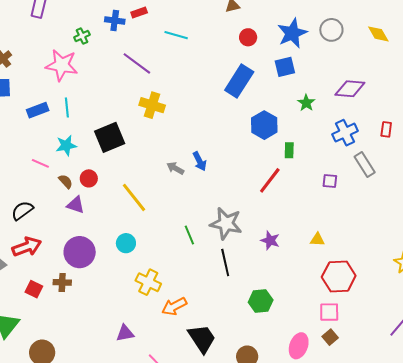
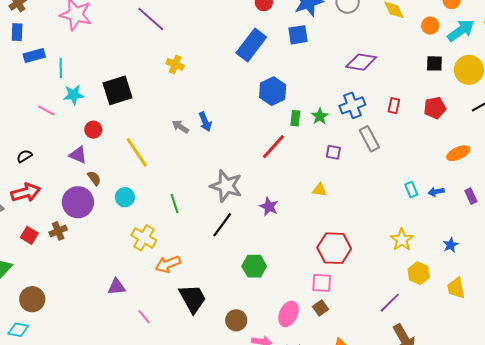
green star: (306, 103) -> (320, 116), moved
yellow cross: (152, 105) -> (175, 64), moved, size x0.7
cyan line: (67, 107) -> (61, 68), moved
blue rectangle: (38, 110) -> (34, 55), moved
brown semicircle: (66, 181) -> (94, 178), moved
black semicircle: (22, 211) -> (24, 156), size x0.7
green line: (189, 235) -> (175, 204), moved
yellow triangle: (317, 239) -> (319, 190), moved
black line: (225, 262) -> (222, 225), turned 44
brown cross: (62, 282) -> (58, 231), turned -30

